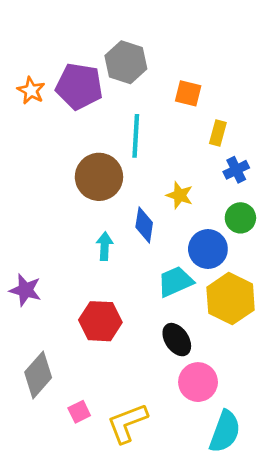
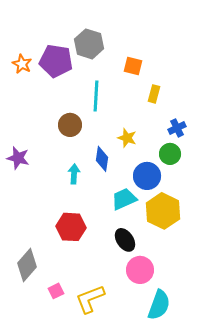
blue cross: (236, 170) -> (177, 128), moved
brown circle: (99, 177) -> (70, 125), size x0.7
purple star: (25, 290) -> (18, 158), moved

